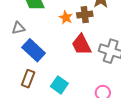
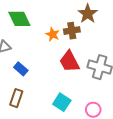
blue rectangle: (34, 50) -> (21, 69), size x0.6
cyan square: (59, 85) -> (62, 102), moved

